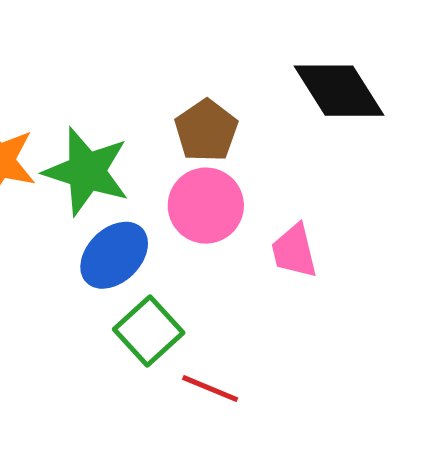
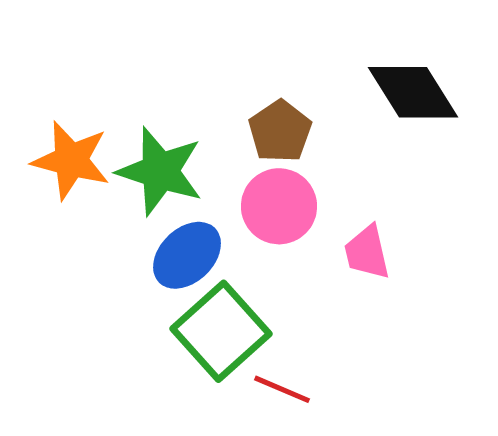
green square: (149, 331) -> (221, 331), size x1.4

